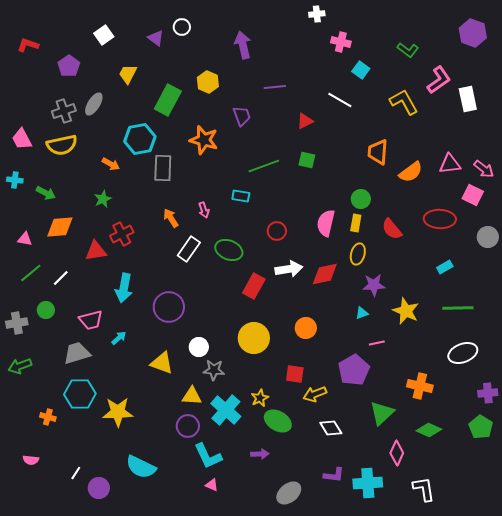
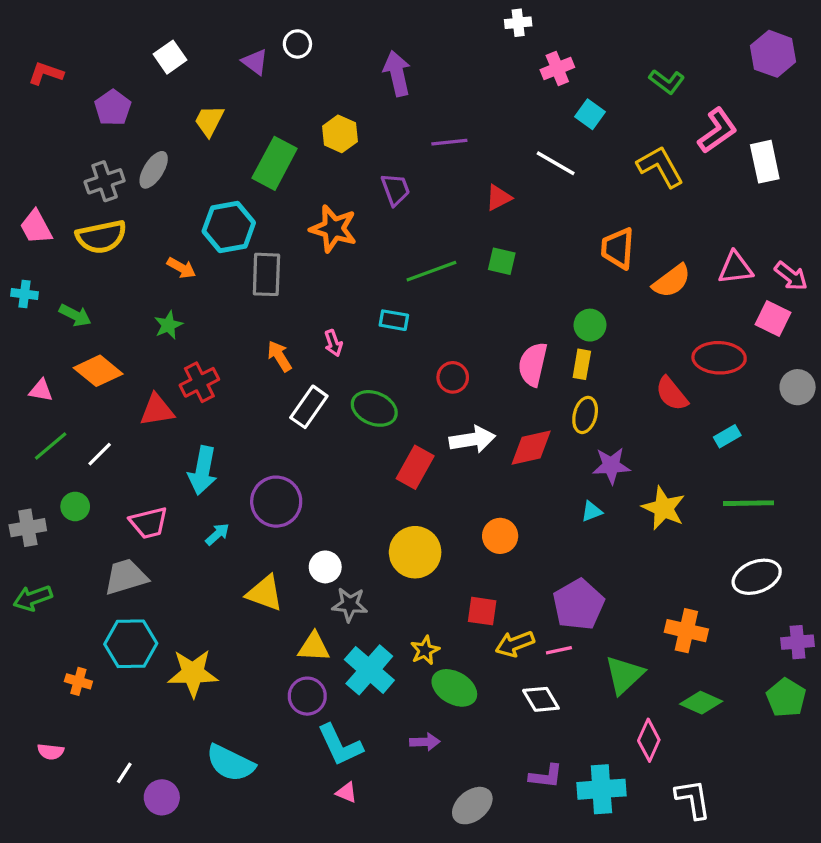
pink cross: (341, 42) -> (557, 68), turned -36
orange diamond: (60, 227) -> (98, 371), turned 44
red semicircle: (392, 229) -> (672, 394), moved
cyan arrow: (119, 338) -> (217, 534), moved
pink line: (377, 343) -> (559, 650), moved

